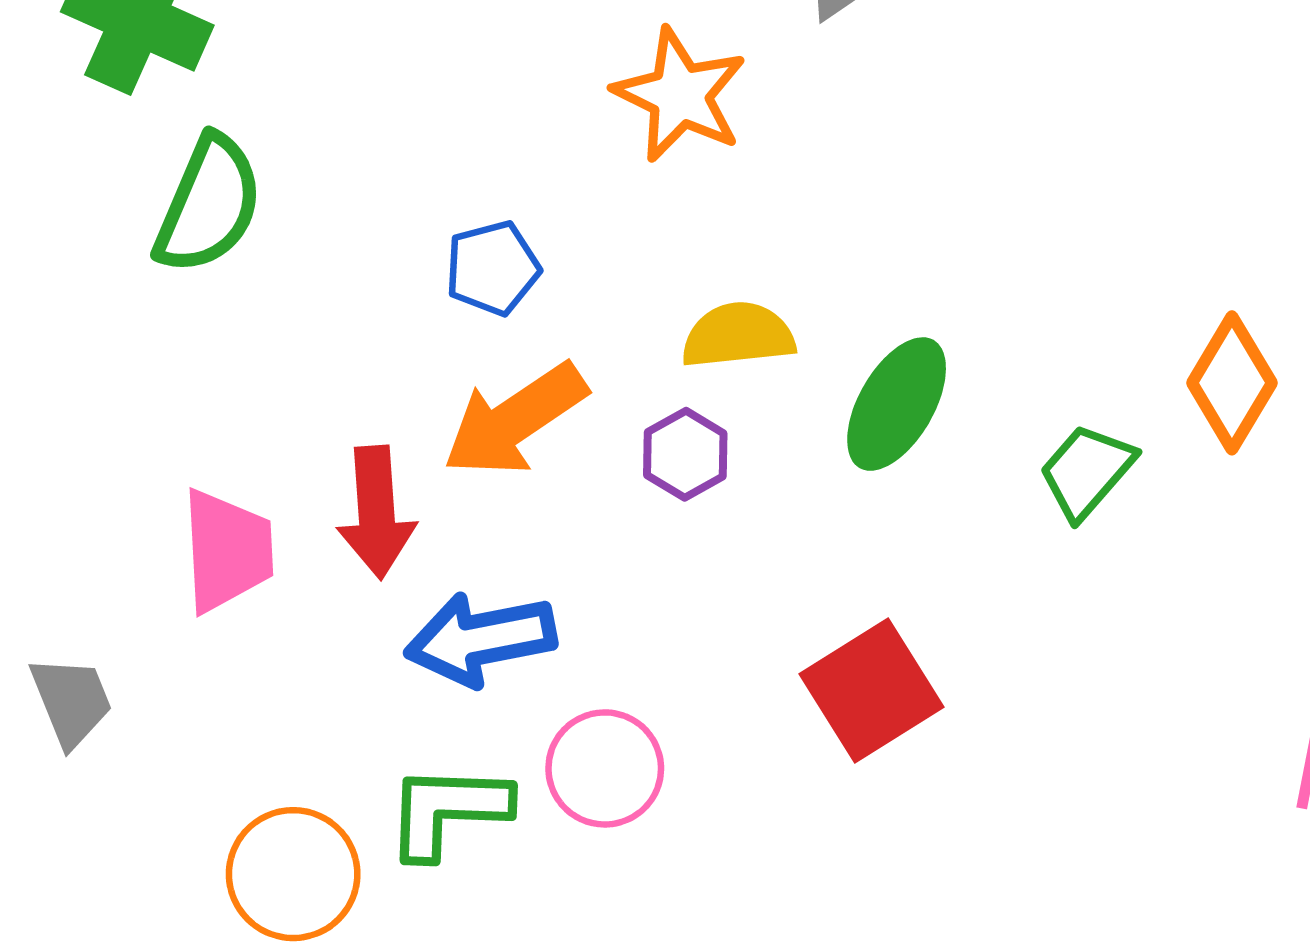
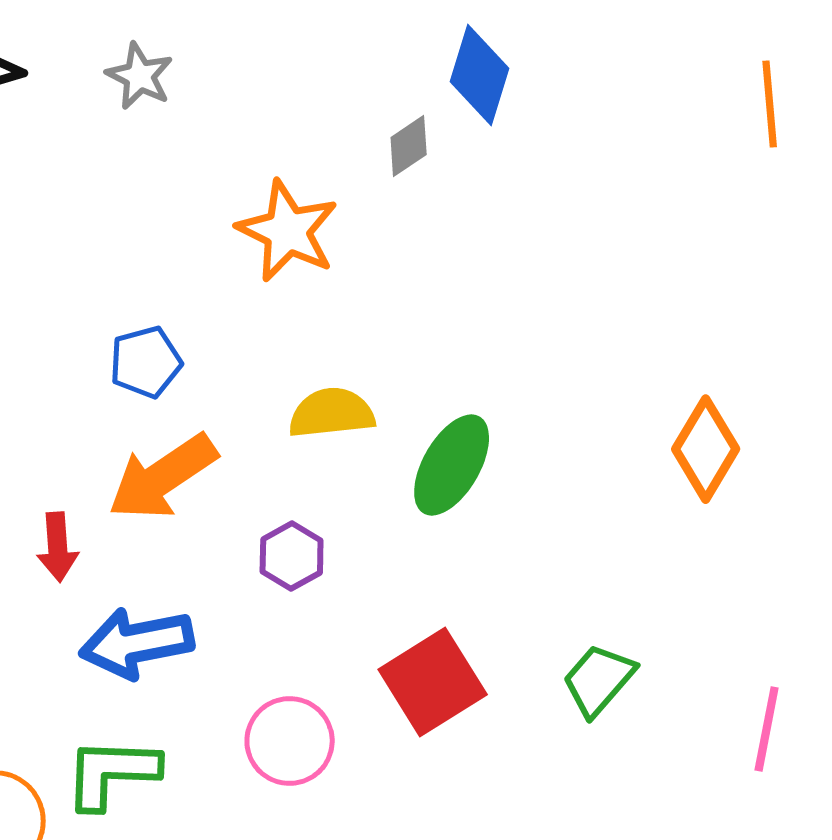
purple hexagon: (685, 454) -> (292, 556), moved
green trapezoid: (1087, 471) -> (599, 680), moved
red arrow: (376, 512) -> (58, 547), size x0.7
pink circle: (605, 768) -> (290, 741), moved

